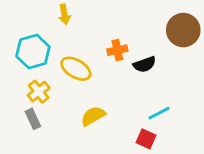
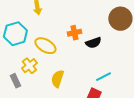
yellow cross: (39, 92) -> (29, 66), moved
yellow semicircle: (93, 116) -> (57, 79), turned -42

